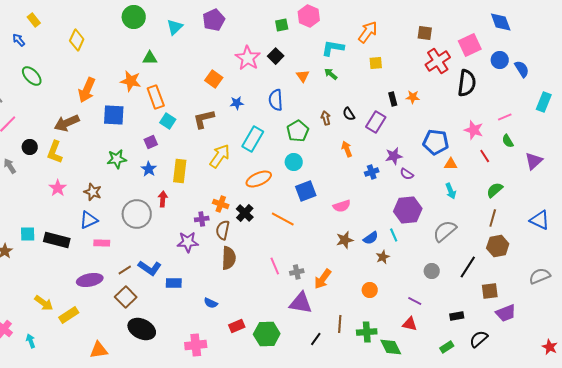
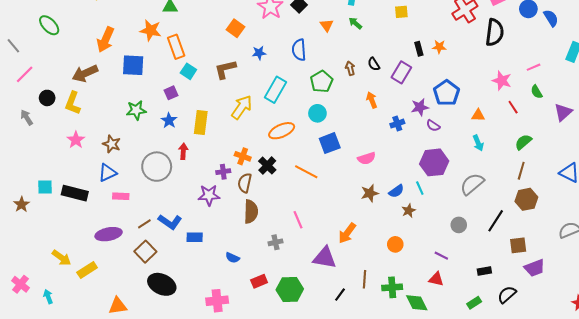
blue pentagon: (436, 142) -> (446, 93), moved, turned 30
gray cross: (297, 272) -> (275, 242), moved

